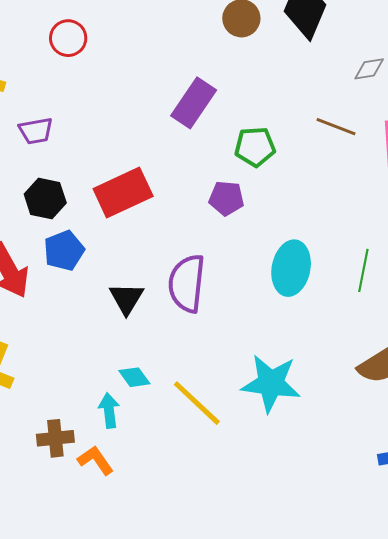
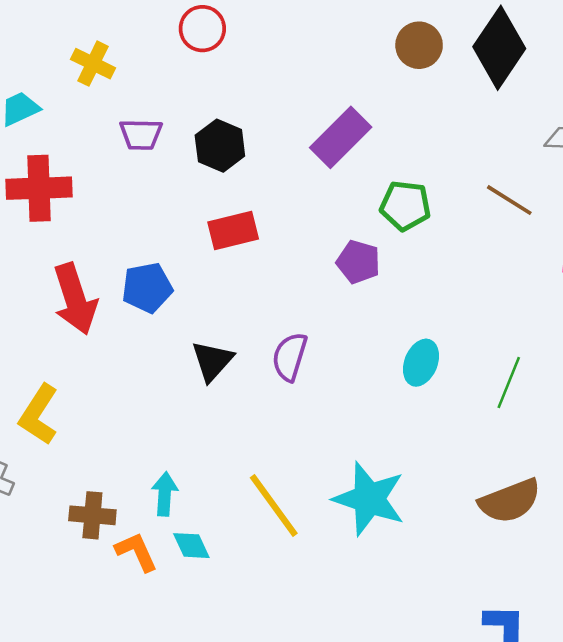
red rectangle: (123, 193) -> (233, 231), size x0.7
black hexagon: (45, 198) -> (220, 146), moved
cyan ellipse: (291, 268) -> (421, 363), size x0.7
purple semicircle: (187, 283) -> (290, 357), size x0.7
cyan diamond: (134, 377) -> (191, 546), moved

